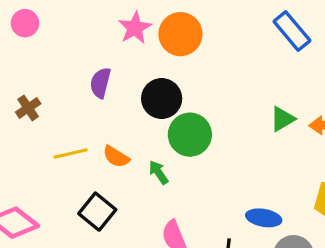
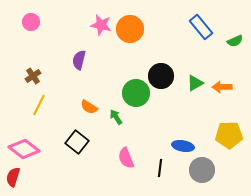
pink star: (135, 28) -> (101, 25), turned -30
black circle: (162, 99) -> (161, 76), moved
yellow line: (71, 153) -> (39, 105), moved, turned -50

